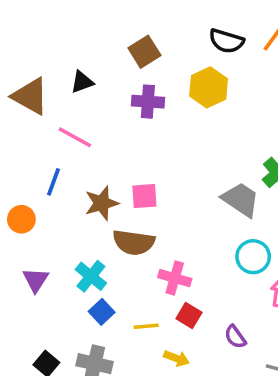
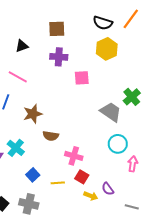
brown square: (144, 52) -> (57, 29), turned 30
yellow hexagon: (209, 87) -> (107, 49), moved
pink square: (144, 196) -> (82, 78), moved
brown semicircle: (134, 242) -> (51, 136), size x0.7
cyan cross: (91, 276) -> (16, 148), moved
yellow arrow: (176, 358) -> (91, 196), moved

